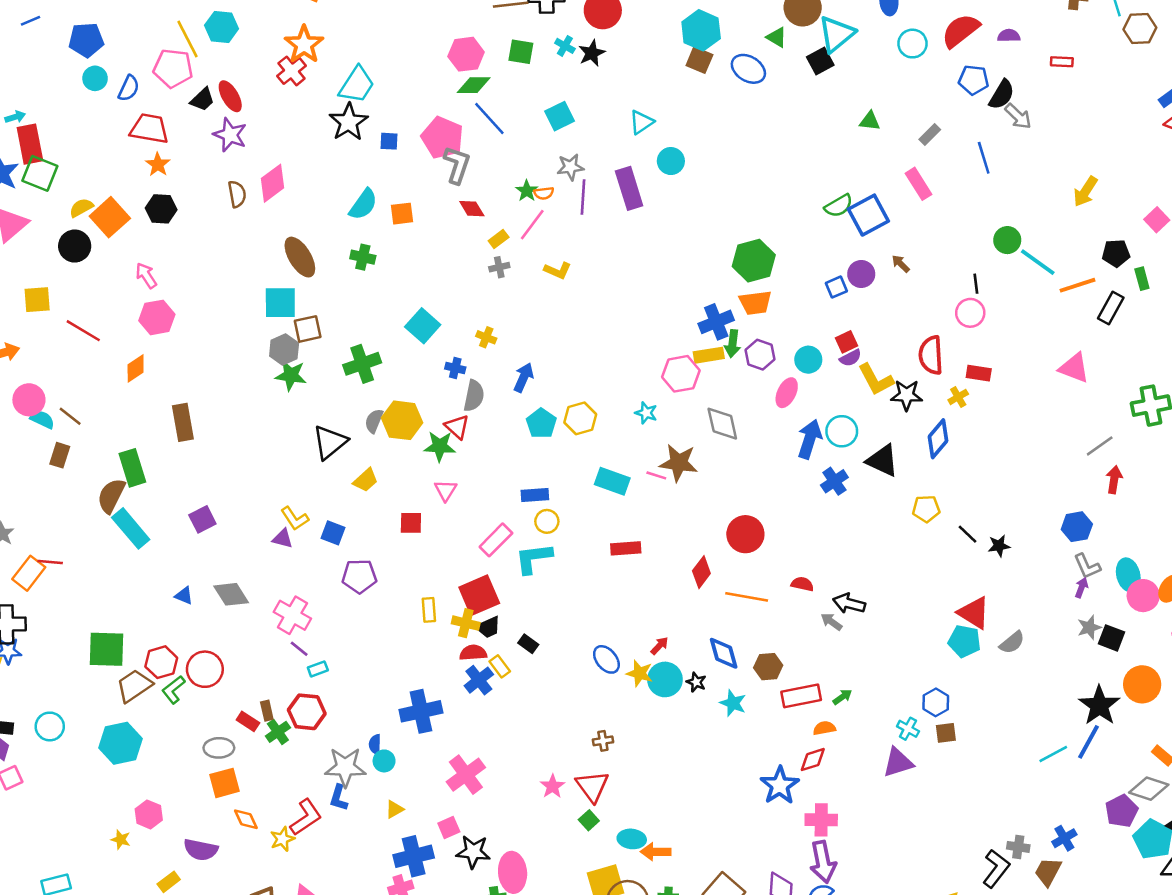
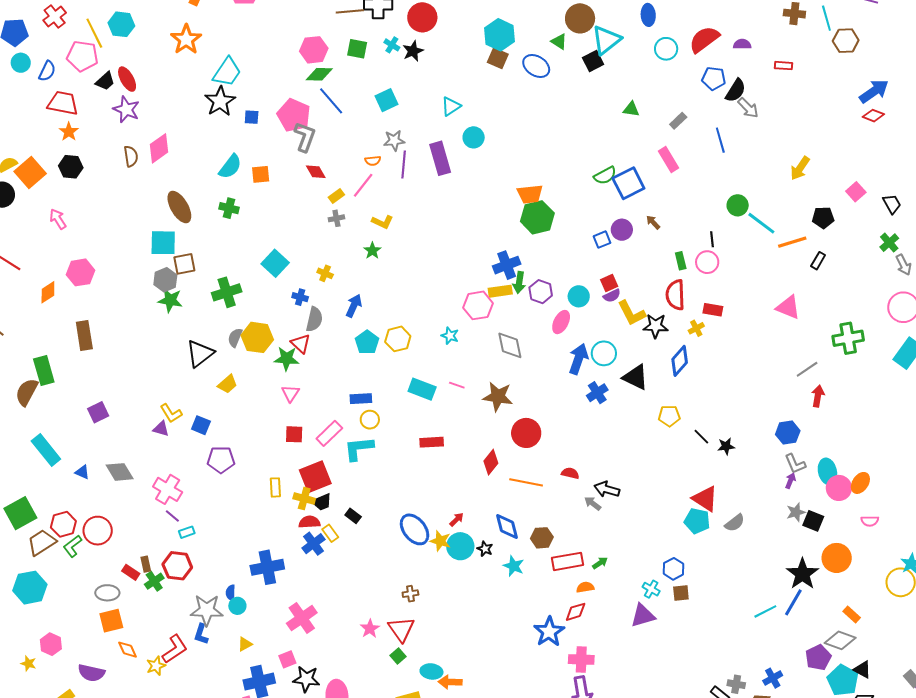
red cross: (292, 71) -> (55, 17), moved
green star: (527, 191) -> (372, 251), moved
green rectangle: (1142, 279) -> (681, 261), moved
orange trapezoid: (755, 303) -> (530, 194), moved
black rectangle: (1111, 308) -> (818, 261), size x0.7
pink hexagon: (157, 317) -> (81, 272), moved
brown star: (679, 463) -> (498, 397), moved
red square: (411, 523) -> (294, 434), moved
cyan rectangle: (131, 528) -> (46, 450), moved
green square: (107, 649) -> (20, 513), turned -32
blue ellipse: (606, 659) -> (415, 529), size x1.4

